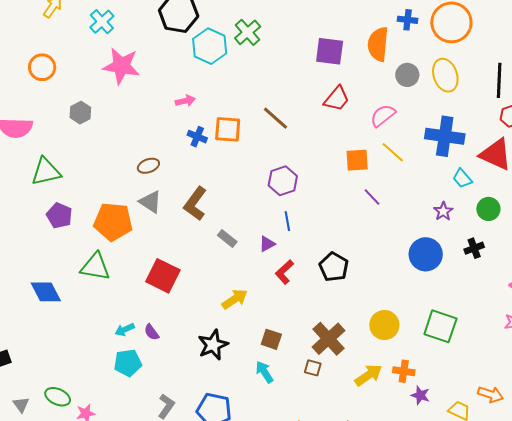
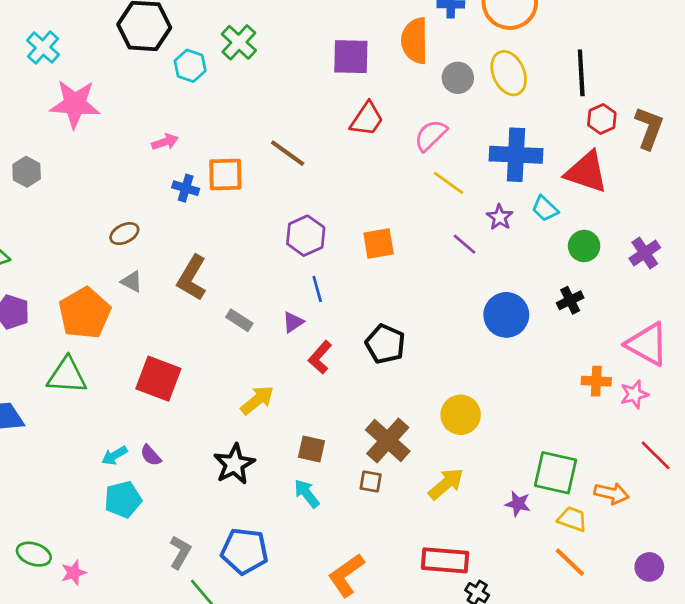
cyan hexagon: (210, 46) -> (190, 66), size x0.7
orange square: (357, 160) -> (379, 243), moved
purple line: (372, 197) -> (464, 244), moved
gray triangle: (150, 202) -> (132, 282), size x0.7
purple star: (443, 211) -> (500, 217), moved
orange pentagon: (113, 222) -> (85, 313), turned -30
green square: (440, 326) -> (556, 473), moved
orange cross: (404, 371) -> (596, 381), moved

